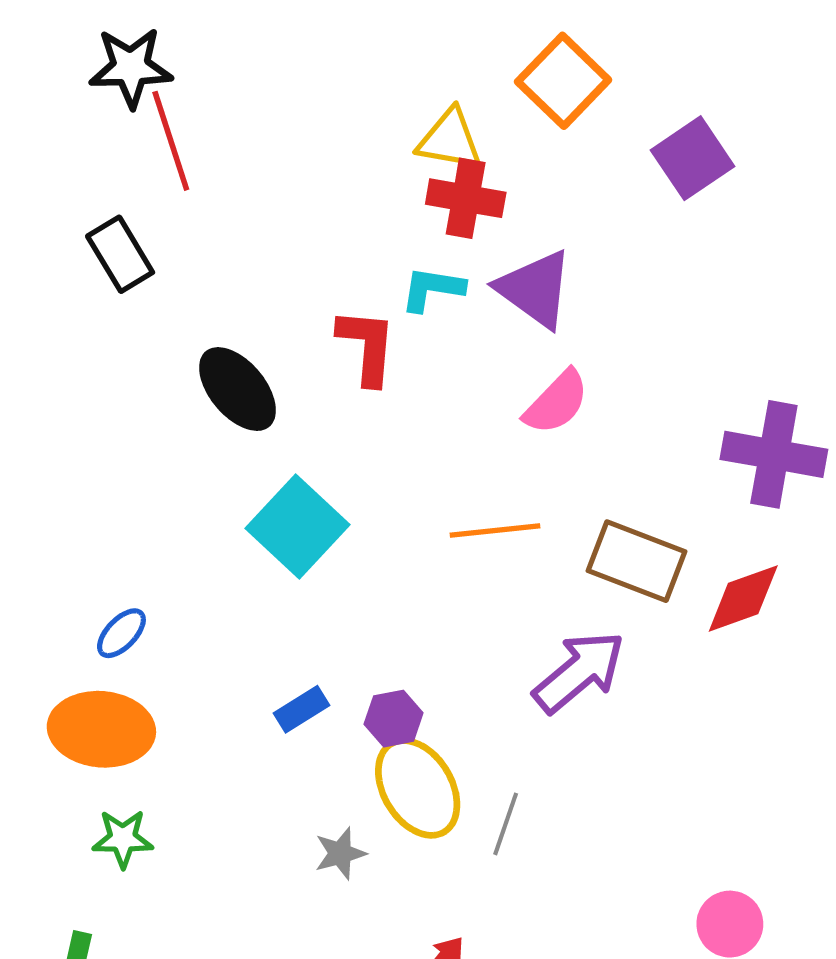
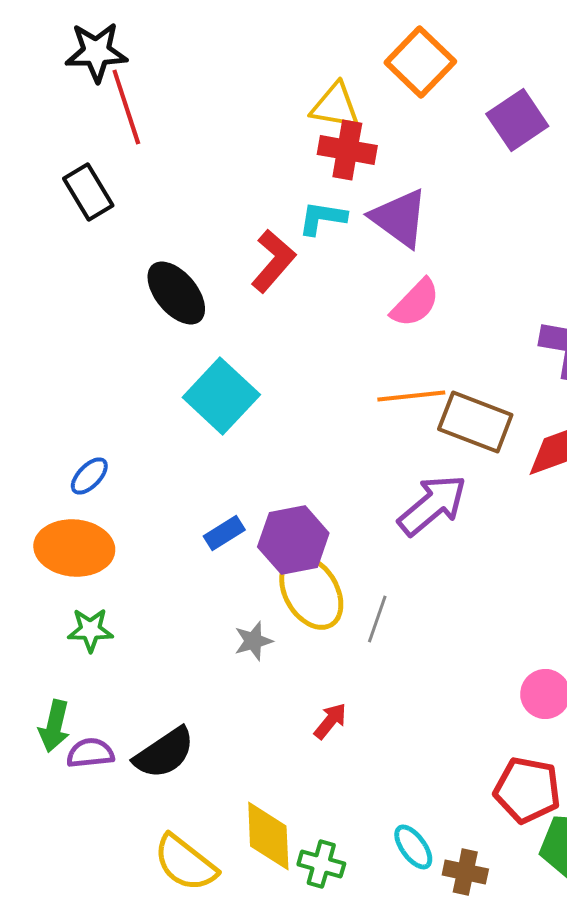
red L-shape: (367, 346) -> (273, 261), turned 36
orange line: (495, 530) -> (411, 396), moved
purple hexagon: (394, 719) -> (293, 540), size x1.6

